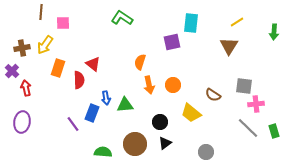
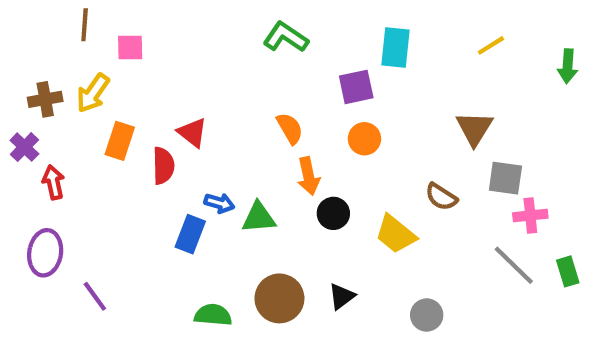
green L-shape: (122, 18) -> (286, 37), moved
brown triangle: (229, 46) -> (474, 128), moved
orange semicircle: (140, 62) -> (290, 128), turned 133
orange circle: (173, 85) -> (364, 139), moved
blue arrow: (106, 98) -> (219, 203), turned -64
black circle: (160, 122) -> (333, 213), moved
purple line: (73, 124) -> (95, 296), moved

